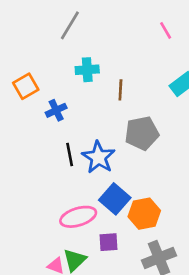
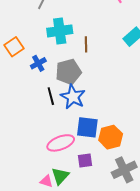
cyan cross: (87, 70) -> (60, 31), size x1.4
gray pentagon: (142, 133) -> (68, 72), moved
blue square: (115, 199) -> (87, 127), turned -30

